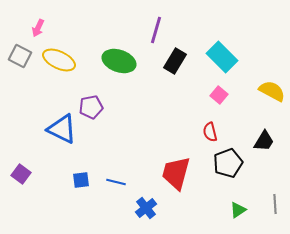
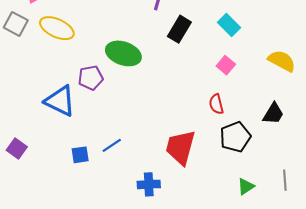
cyan rectangle: (222, 57) -> (229, 25), size x0.7
green ellipse: (119, 61) -> (123, 53), moved
blue line: (116, 182) -> (112, 145), moved, turned -48
blue cross: (146, 208) -> (149, 184), turned 35

